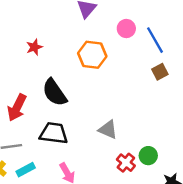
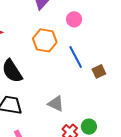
blue line: (155, 40) -> (76, 57), moved
brown square: (160, 72) -> (99, 71), moved

